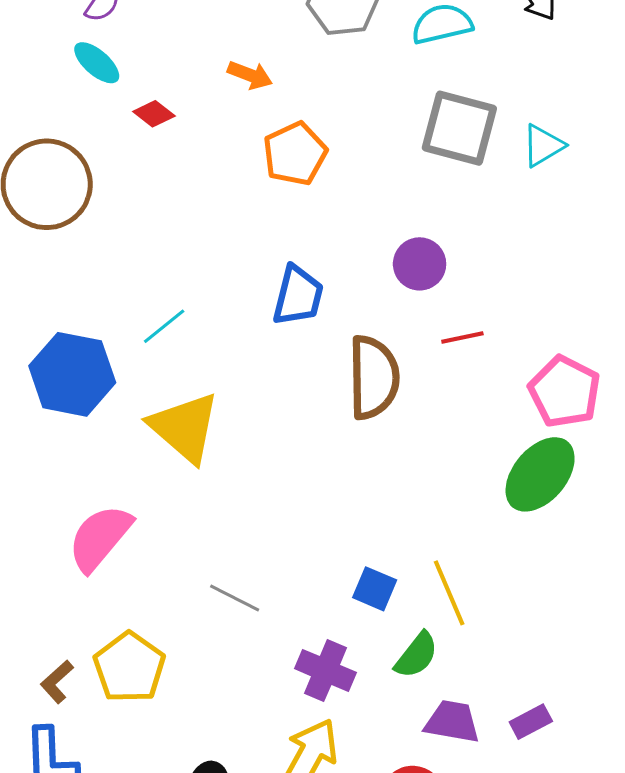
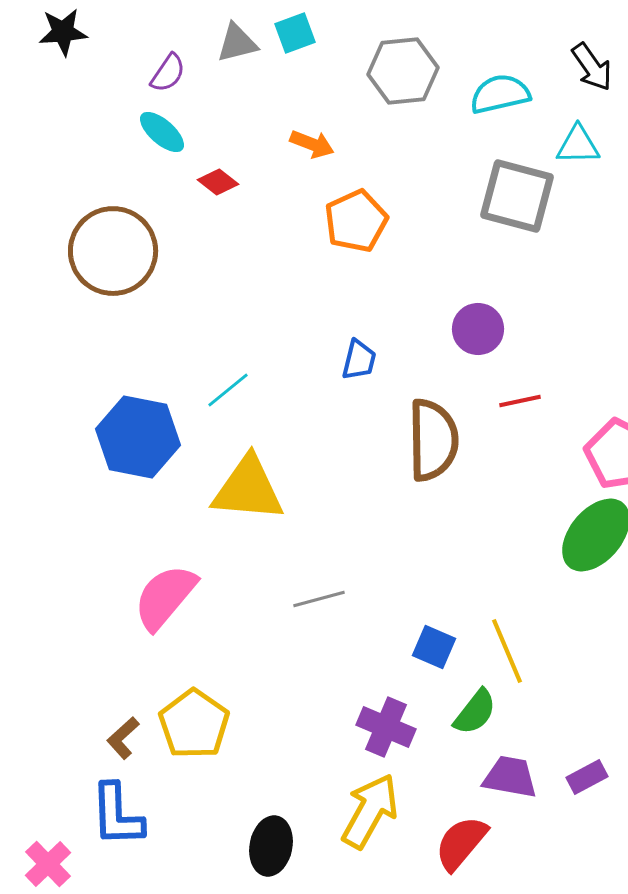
cyan triangle: (543, 145) -> (578, 145), moved, turned 30
blue trapezoid: (298, 296) -> (359, 360), size x0.7
yellow triangle: (185, 427) -> (248, 489), turned -36
gray line: (235, 598) -> (319, 599), moved, turned -42

